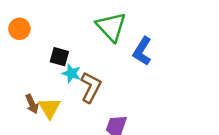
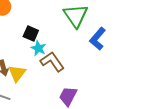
brown L-shape: (91, 87) -> (52, 62), turned -70

